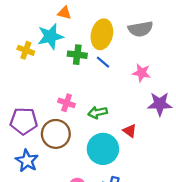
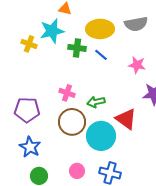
yellow ellipse: (102, 34) -> (100, 29), turned 76
red triangle: (130, 131) -> (126, 119), size x1.6
brown circle: (56, 134) -> (72, 122), moved

